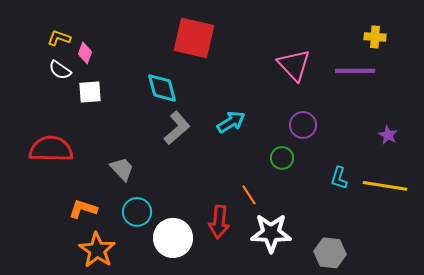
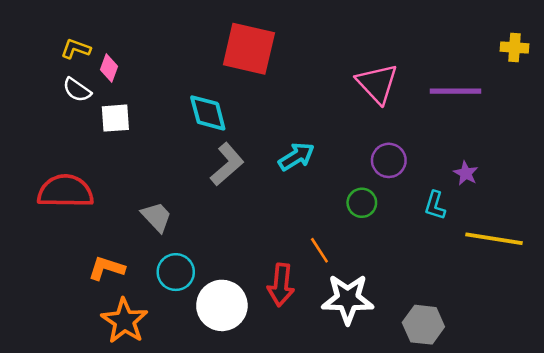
yellow cross: (375, 37) -> (515, 47), moved
purple star: (388, 135) -> (466, 173), moved
cyan L-shape: (339, 178) -> (435, 205), moved

